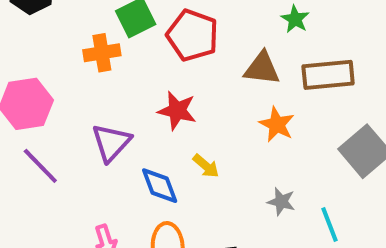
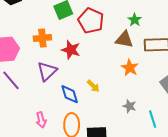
green star: (295, 19) -> (135, 20), moved
orange cross: (102, 53) -> (42, 38), moved
red star: (177, 111) -> (71, 50), moved

